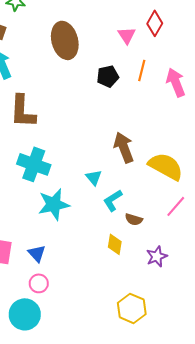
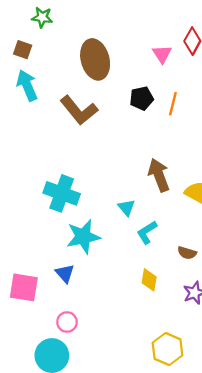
orange line: (142, 70) -> (173, 104), moved
brown L-shape: (23, 111) -> (79, 110), moved, turned -42
brown semicircle: (134, 219) -> (187, 253), moved
blue triangle: (37, 253) -> (65, 273), moved

